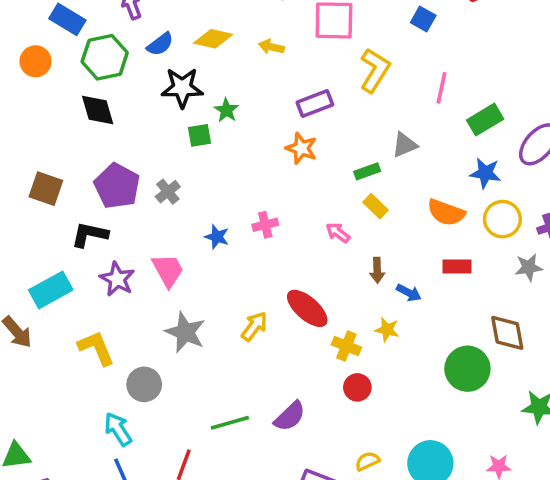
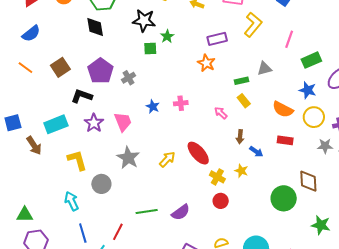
brown square: (46, 189) -> (60, 67), turned 30
cyan arrow: (118, 429) -> (72, 201), moved

